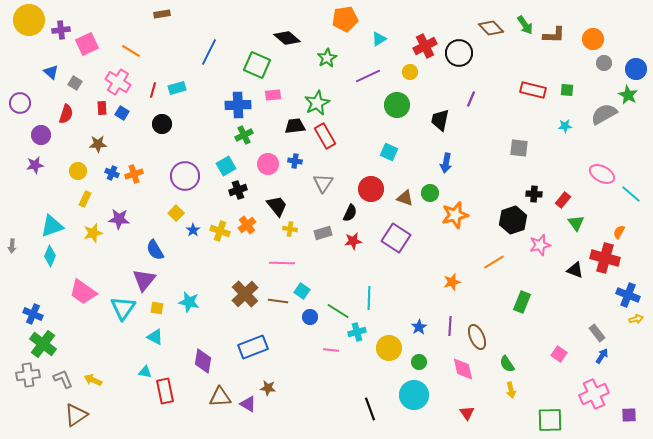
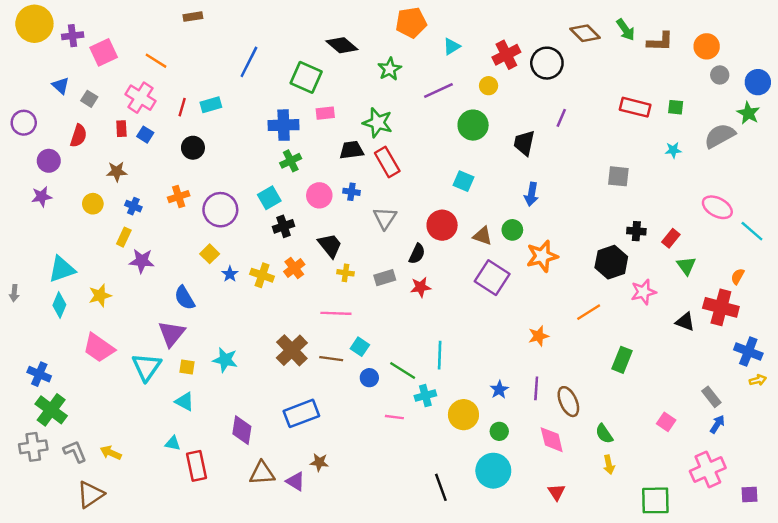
green star: (317, 103) -> (378, 123), turned -30
orange cross: (134, 174) -> (179, 197), moved
yellow rectangle: (85, 199) -> (124, 237), moved
yellow star: (93, 233) -> (100, 295), moved
purple square: (396, 238) -> (492, 278), moved

